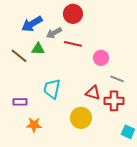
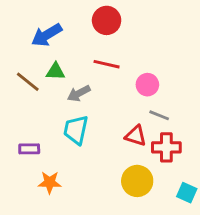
gray arrow: (54, 33) -> (79, 93), moved
gray line: (117, 79) -> (159, 115), moved
yellow circle: (81, 118) -> (137, 181), moved

